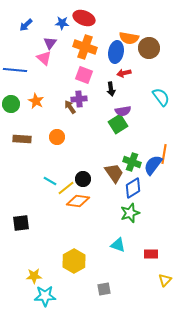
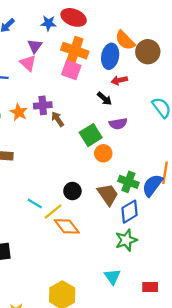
orange semicircle: (129, 38) -> (125, 40), turned 36
pink square: (84, 75) -> (71, 70), moved
black arrow: (111, 89) -> (104, 99), turned -40
purple cross: (79, 99) -> (43, 105), moved
green square: (118, 124) -> (91, 135), moved
orange circle: (57, 137) -> (103, 153), moved
black circle: (83, 179) -> (72, 191), moved
orange diamond: (78, 201) -> (67, 226), turned 45
cyan triangle: (118, 245) -> (112, 277), turned 35

